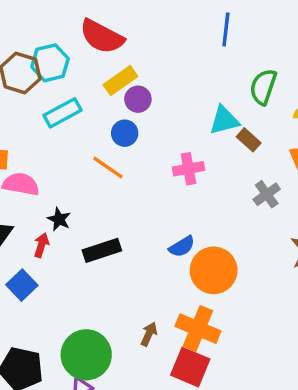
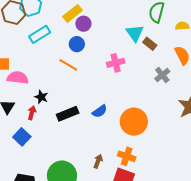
cyan triangle: (224, 120) -> (135, 33), turned -48
blue semicircle: (182, 247) -> (100, 111), moved
orange cross: (198, 329) -> (127, 156), size x0.7

